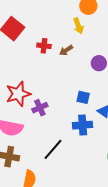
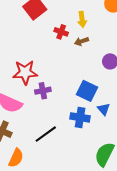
yellow arrow: (78, 26) -> (82, 19), moved
blue square: (83, 97) -> (87, 91), size x1.5

